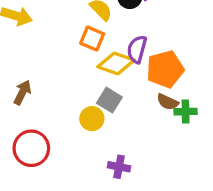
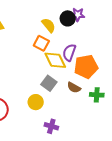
yellow diamond: (116, 63) -> (55, 60), turned 40
brown semicircle: (168, 102) -> (74, 88), moved
yellow circle: (92, 119) -> (36, 102), moved

